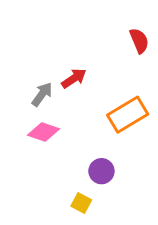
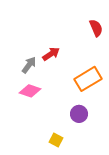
purple circle: (101, 171) -> (79, 114), moved

